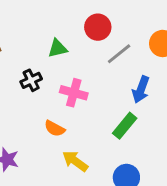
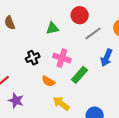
black cross: (31, 80) -> (33, 58), moved
green rectangle: (125, 126) -> (80, 75), moved

